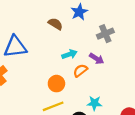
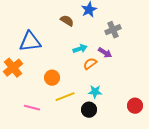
orange circle: (56, 84) -> (52, 78), moved
cyan star: (94, 103) -> (95, 92), moved

